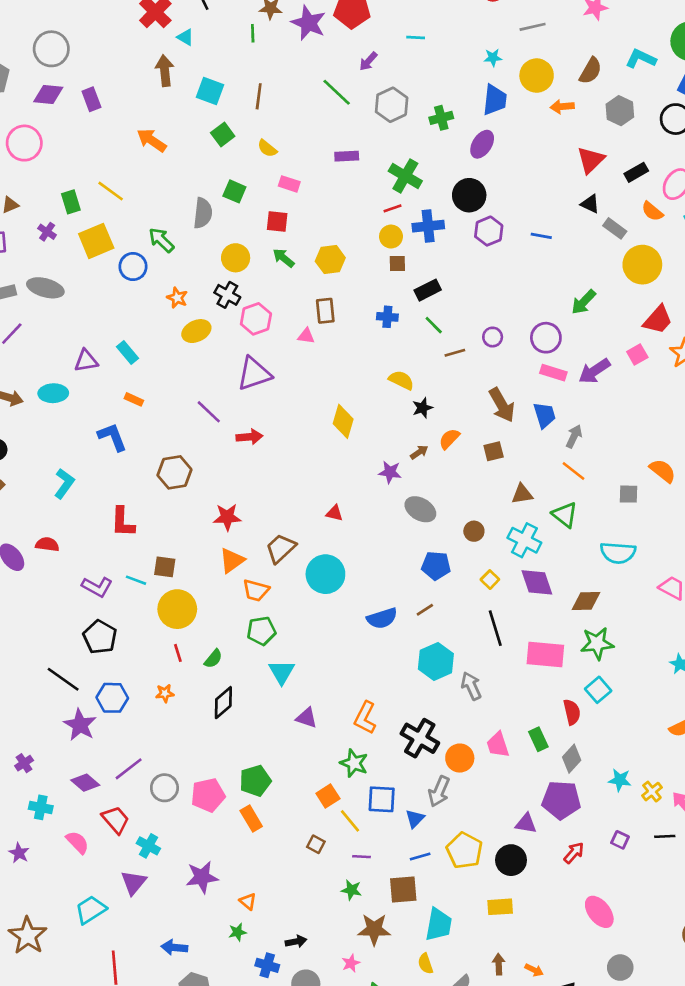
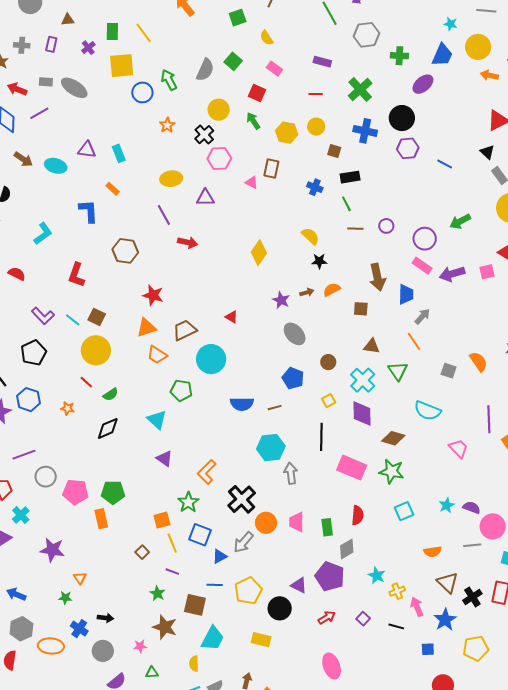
red line: (392, 208) -> (316, 94), moved
yellow circle: (391, 237) -> (316, 127), moved
yellow ellipse: (196, 331) -> (171, 179), moved
purple triangle: (254, 374) -> (205, 198), size x0.7
green pentagon: (261, 631) -> (181, 390), moved
red line: (178, 653) -> (86, 382), turned -48
cyan triangle: (282, 672) -> (157, 420), turned -35
cyan square: (598, 690) -> (404, 511), moved

